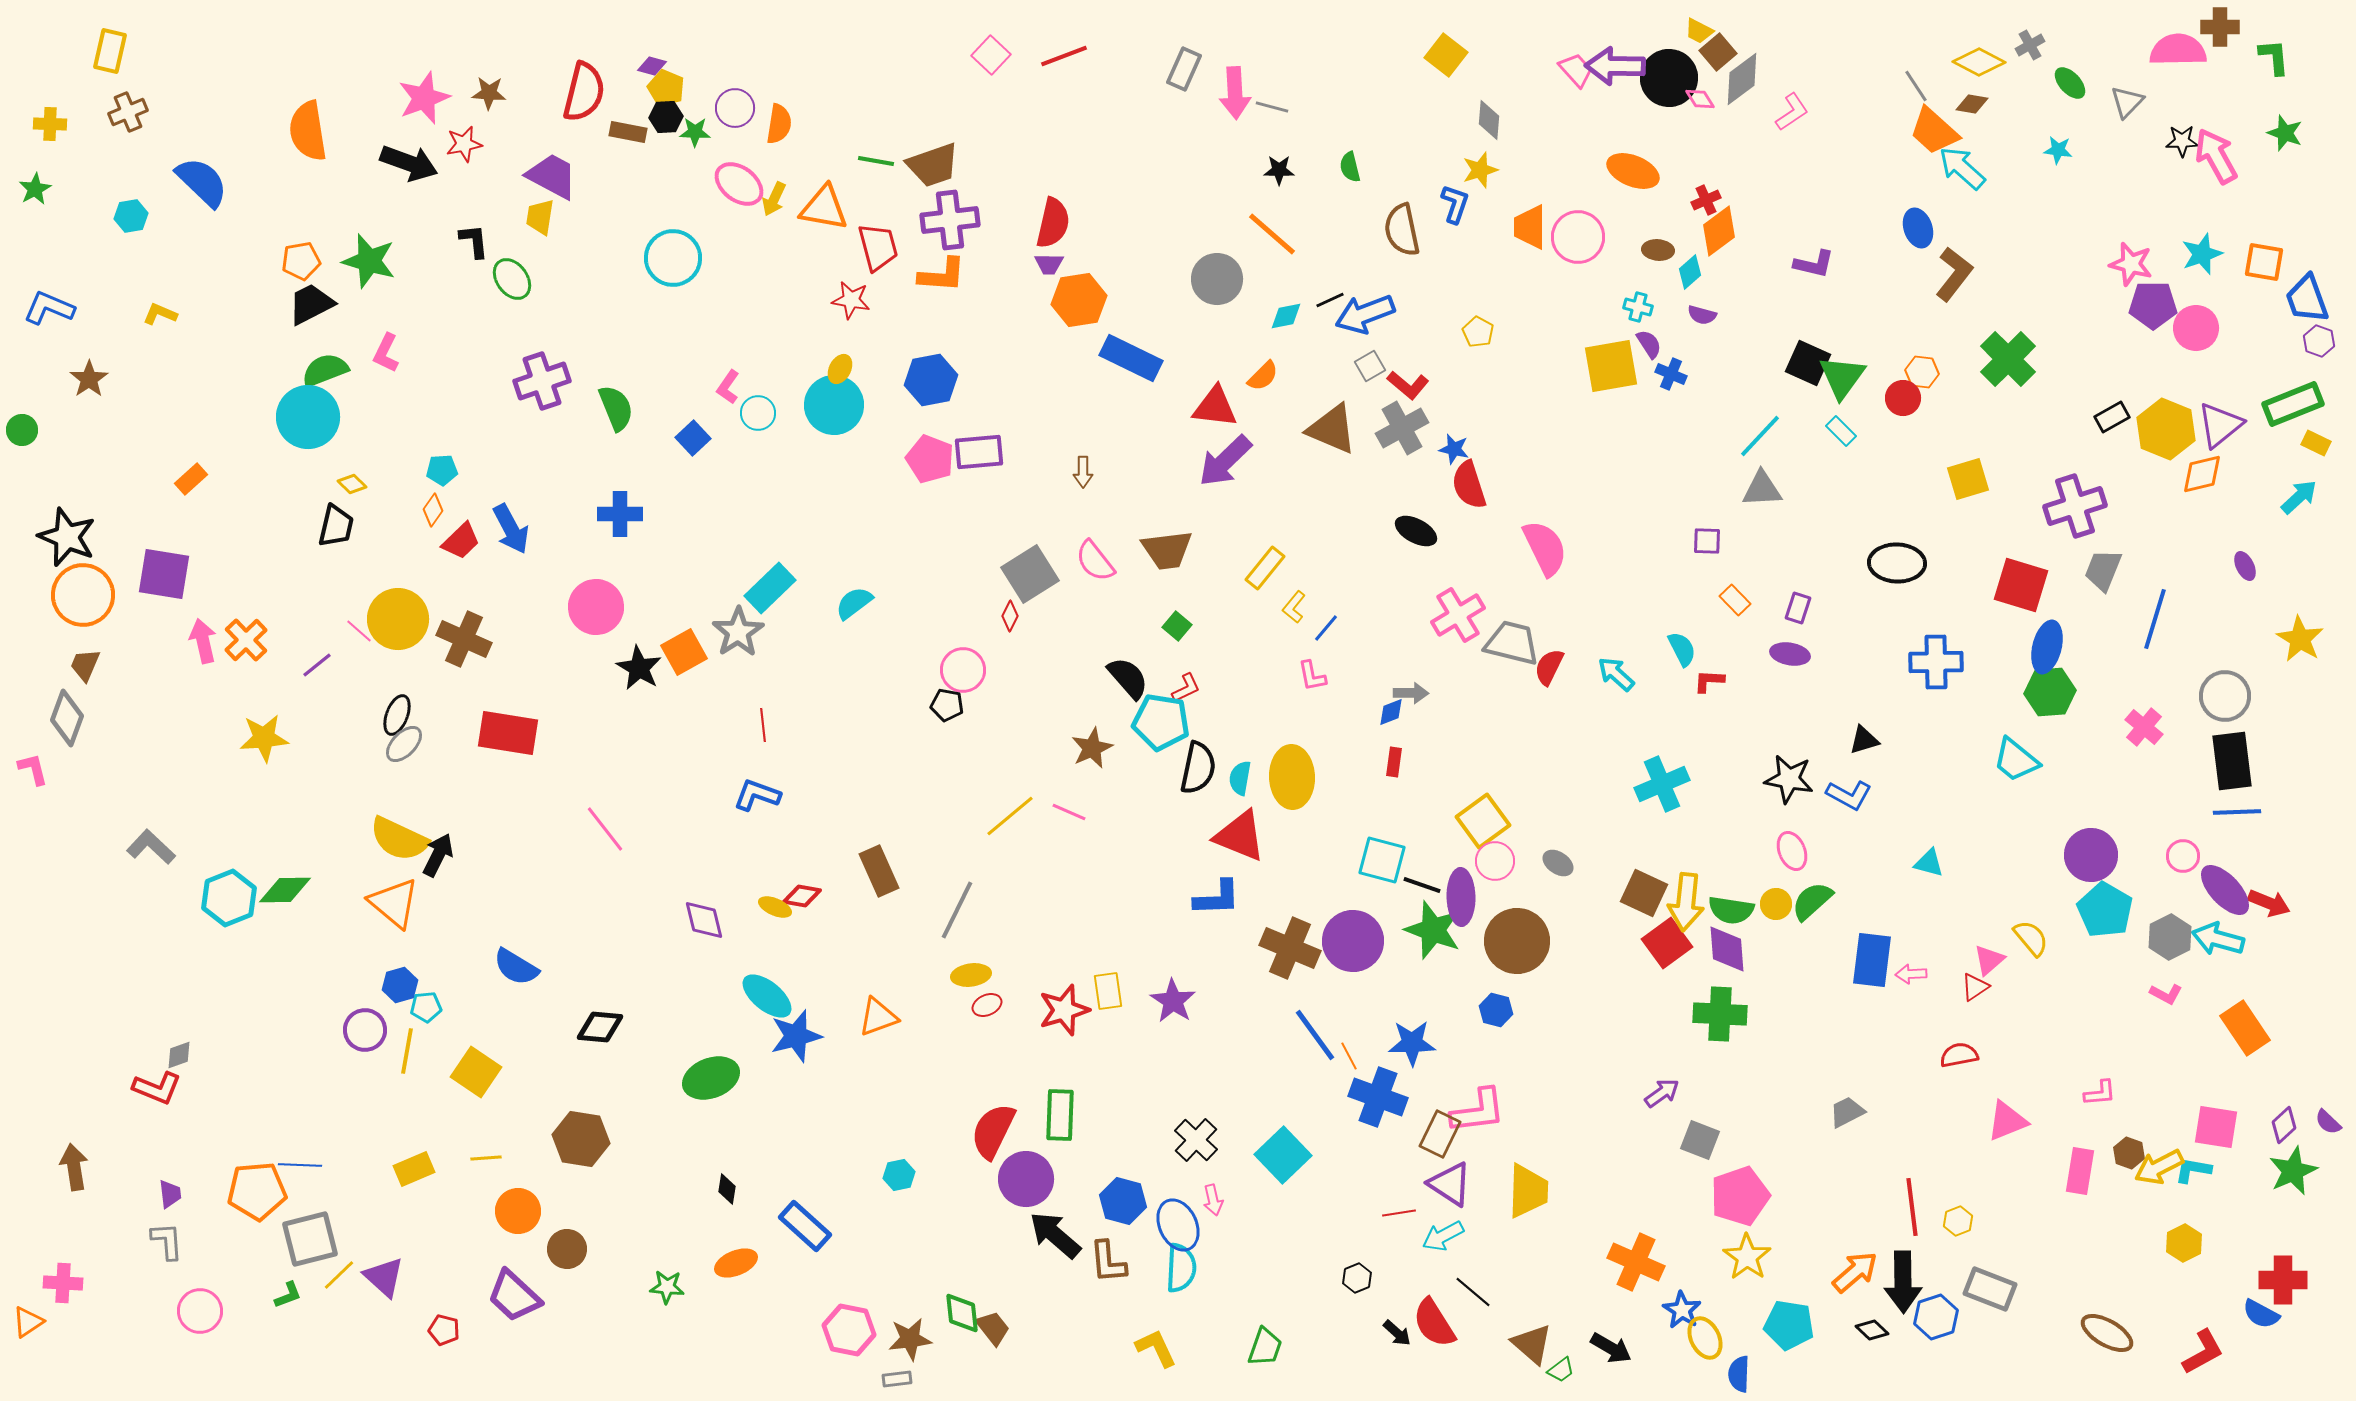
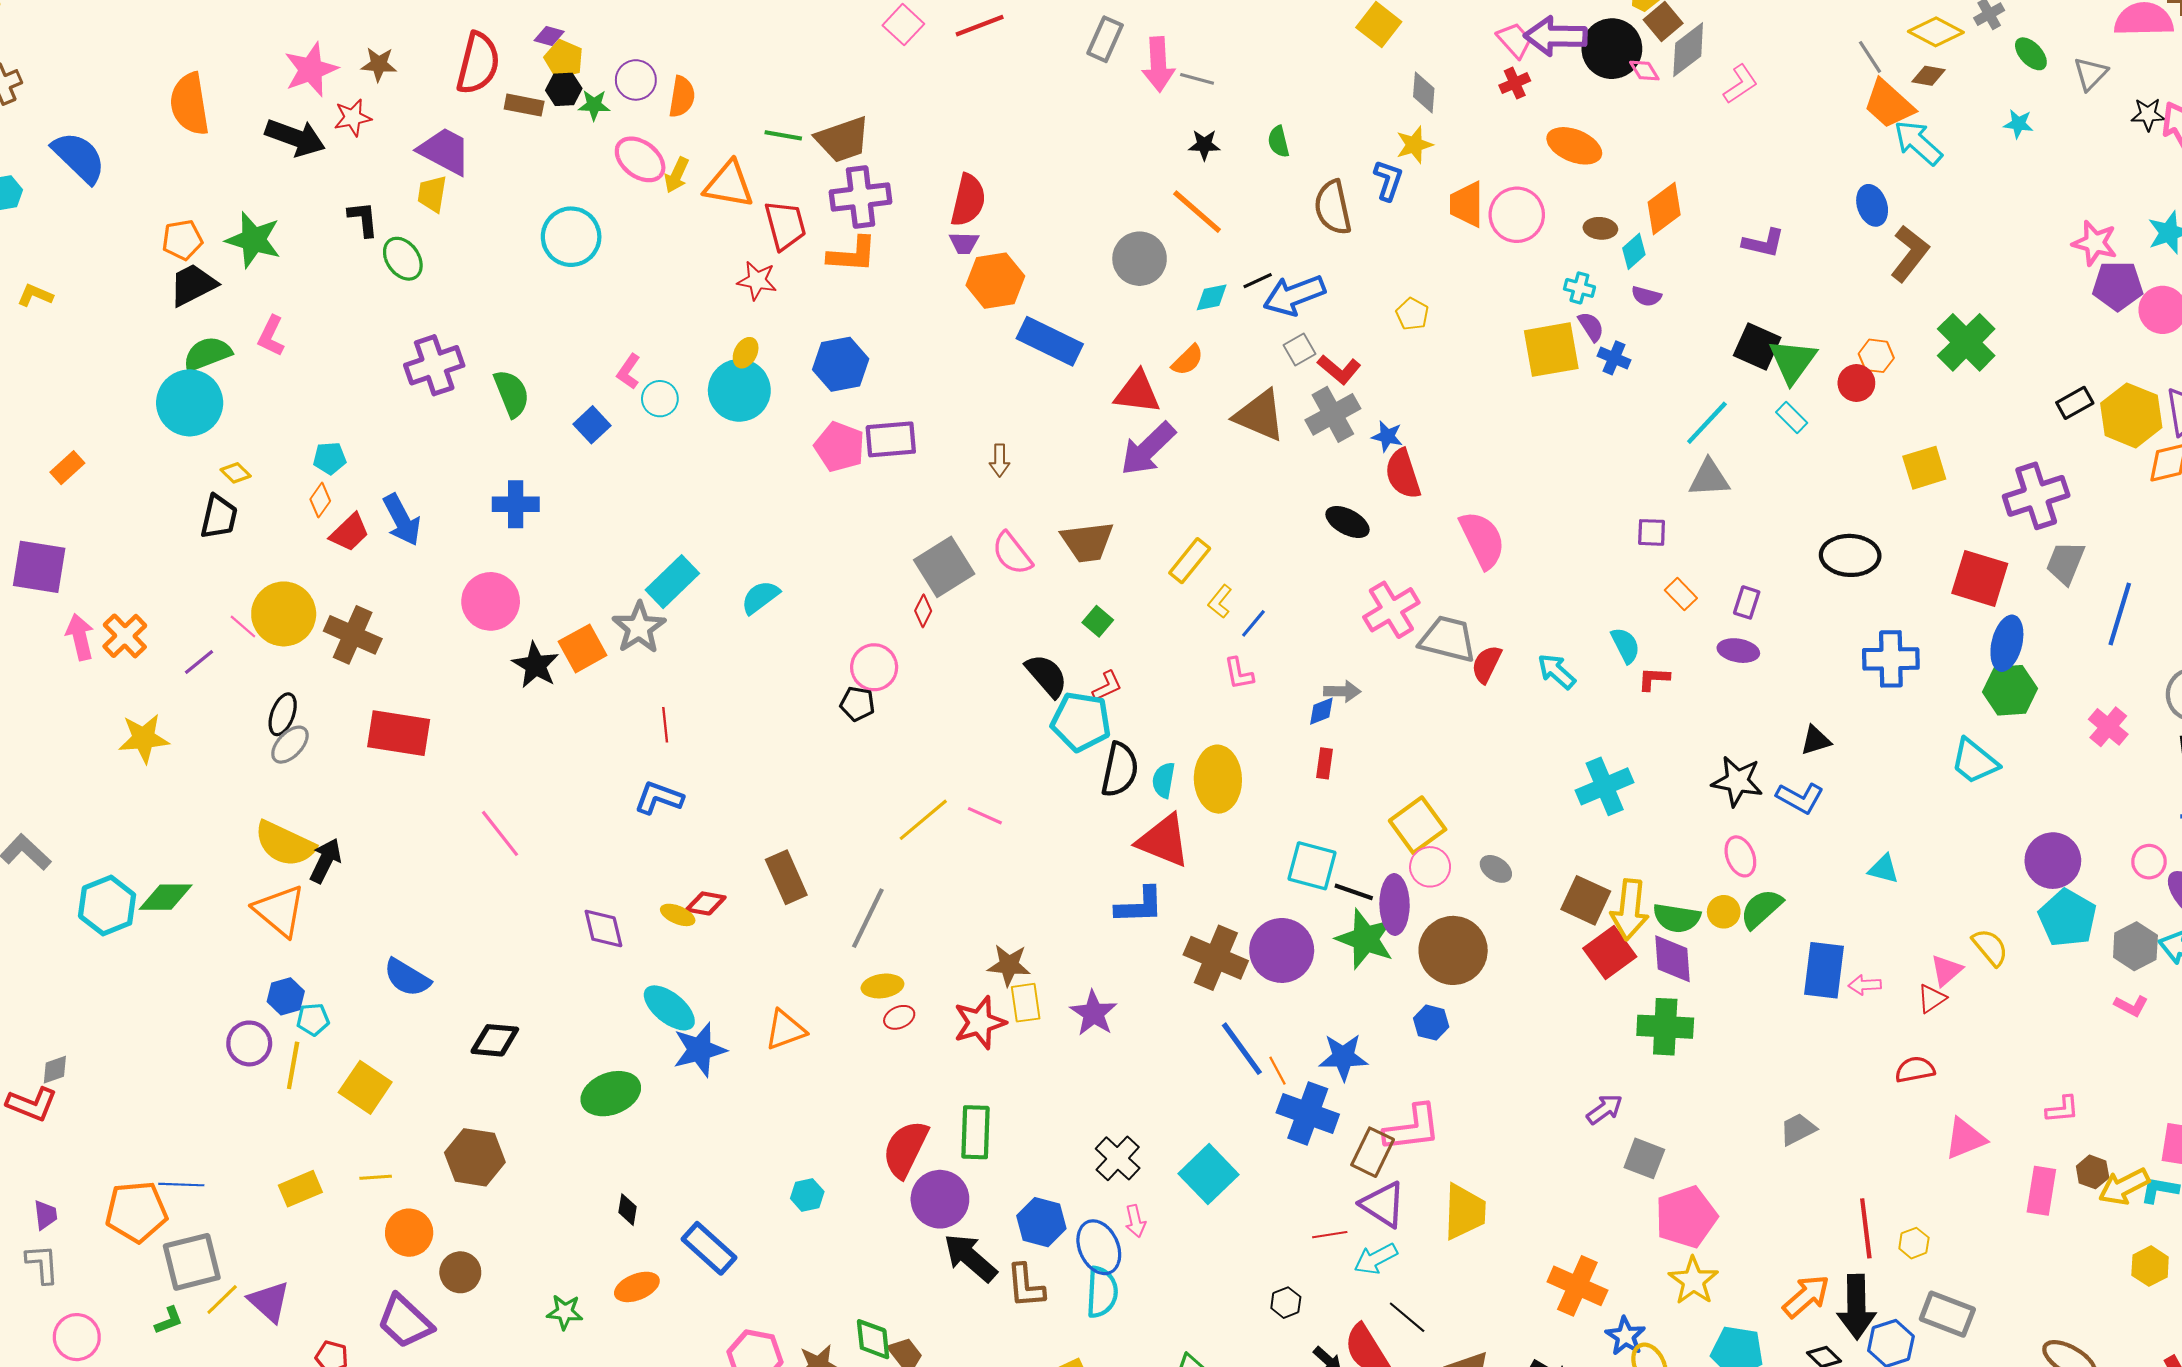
red cross: (1706, 200) -> (1515, 83), moved
brown star: (1092, 748) -> (1009, 965), moved, turned 30

